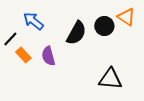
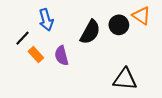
blue arrow: (33, 21) -> (46, 20), turned -145

